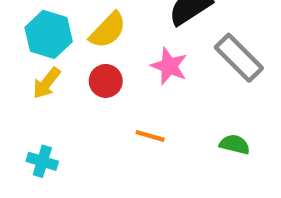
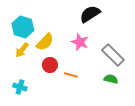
yellow semicircle: (108, 30) -> (45, 42), moved
gray rectangle: (239, 58) -> (113, 55), moved
red circle: (106, 81) -> (50, 65), moved

